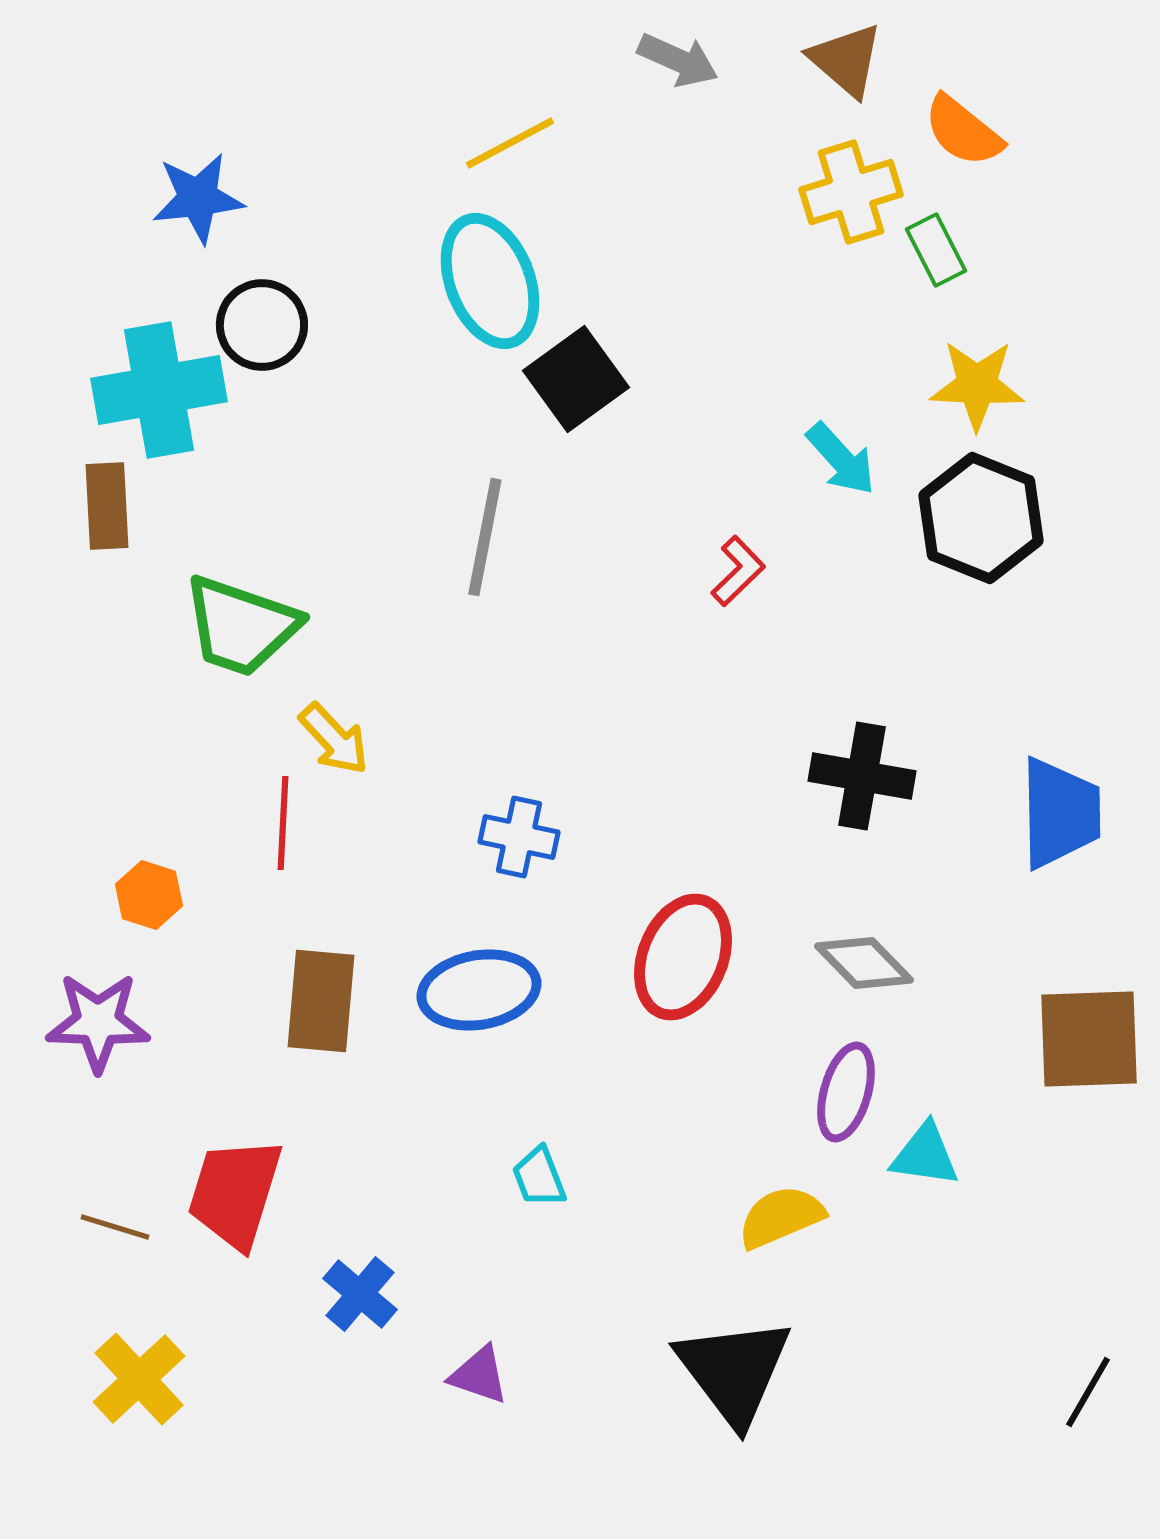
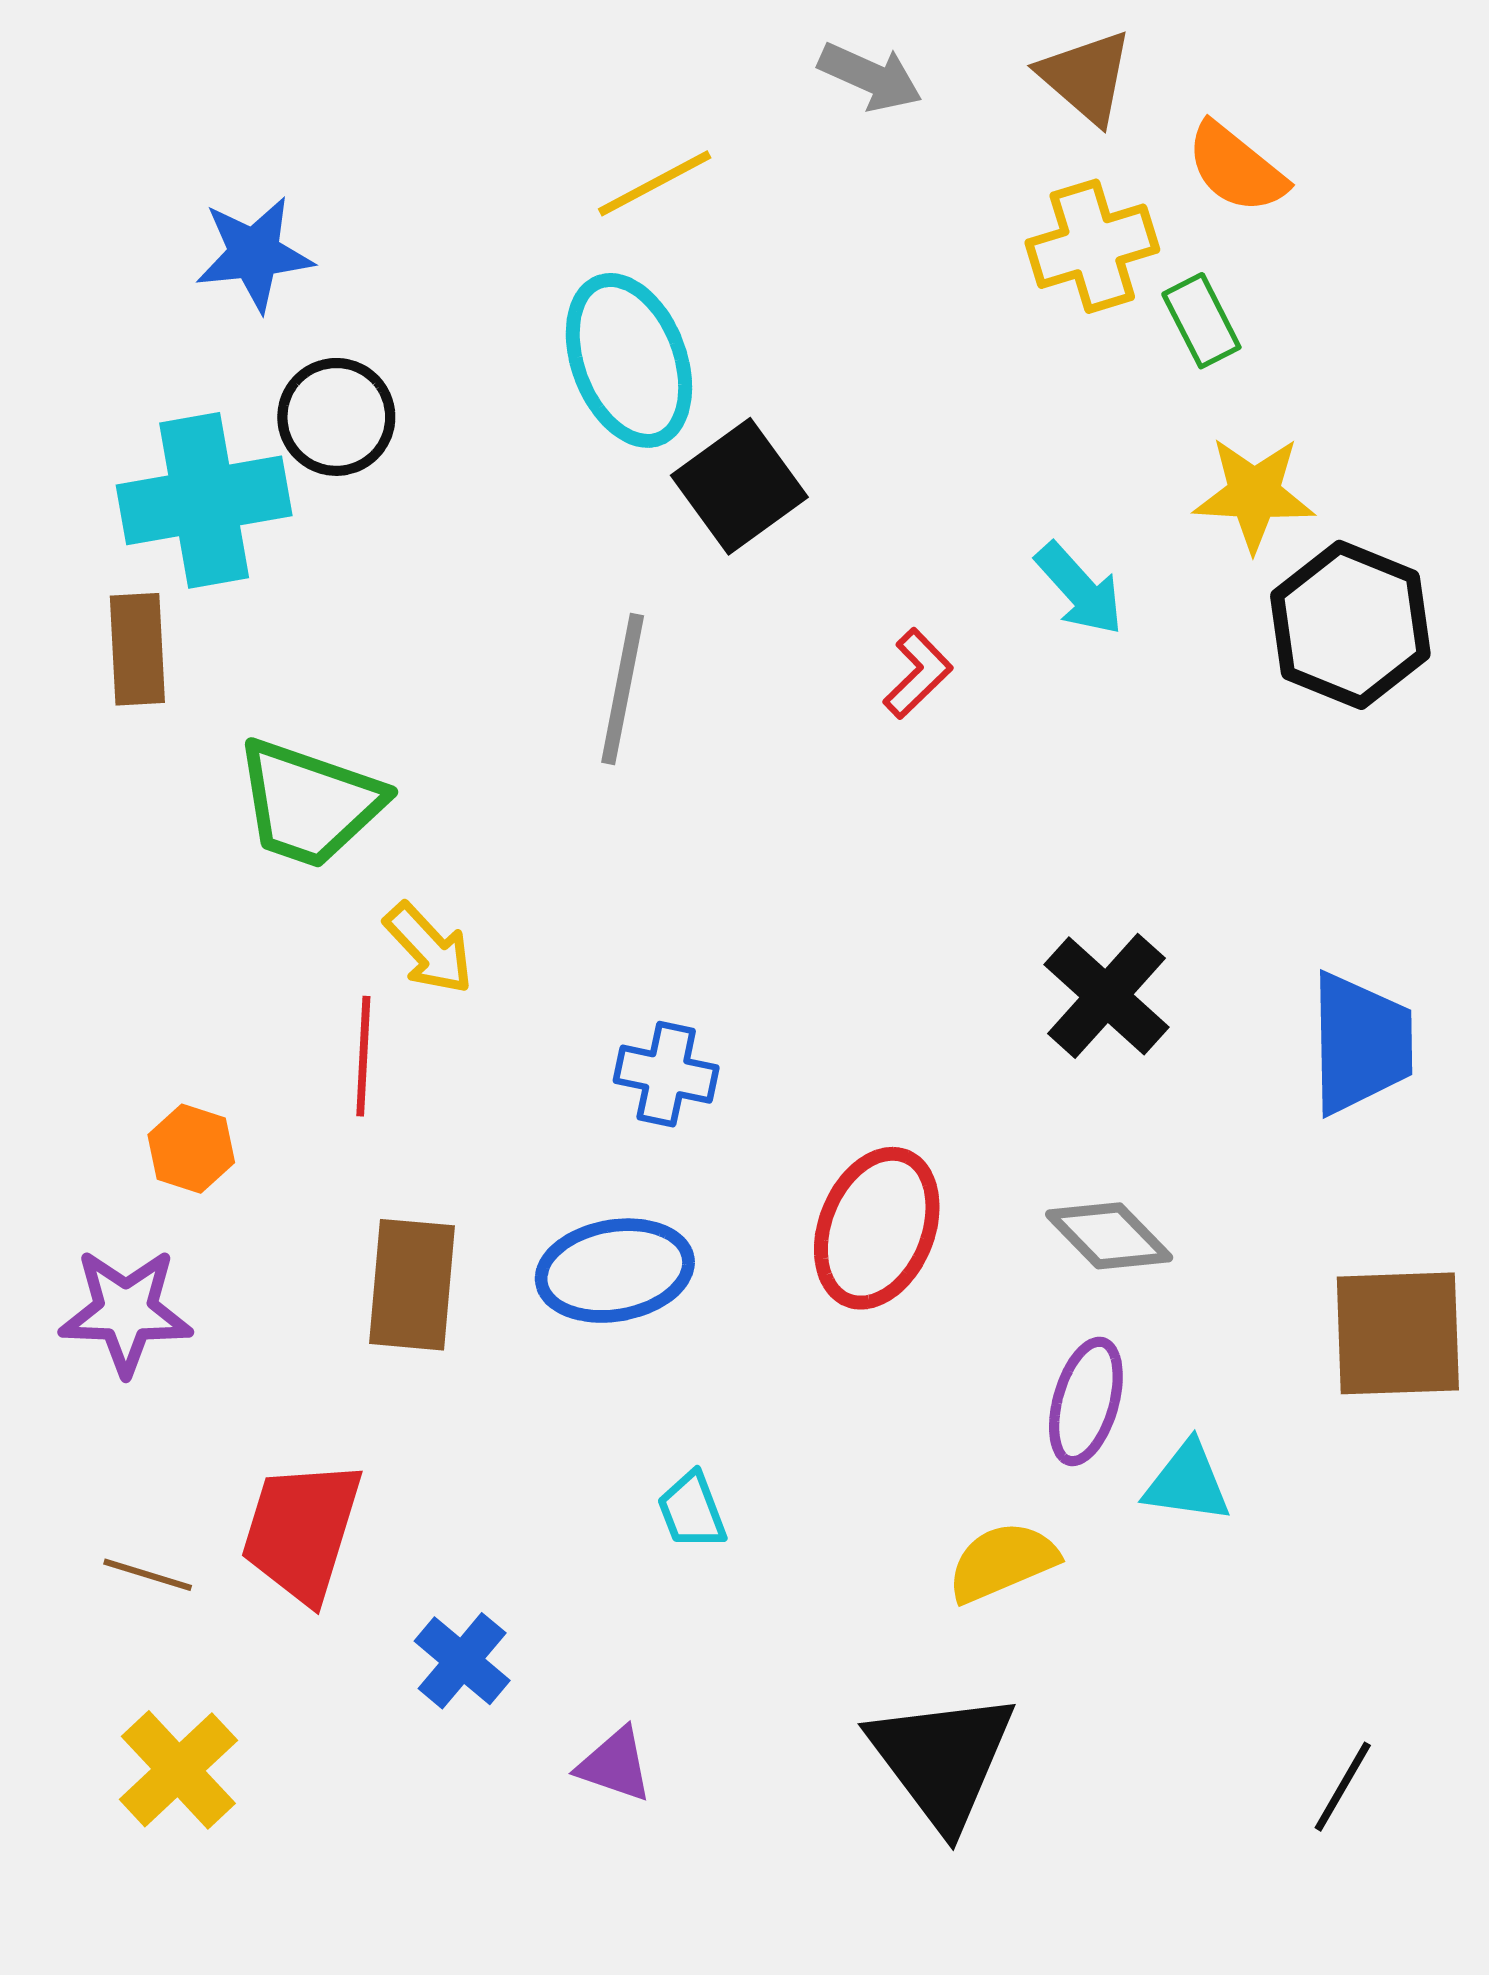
black hexagon: (981, 518) -> (1350, 625), moved
red L-shape: (738, 571) -> (918, 674), moved
black cross: (862, 776) -> (1106, 996), turned 32
black line: (1088, 1392) -> (1343, 1787), moved

